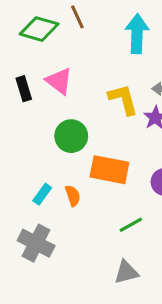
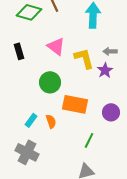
pink triangle: (59, 81) -> (56, 46), moved
green line: (131, 225) -> (89, 140), turned -35

